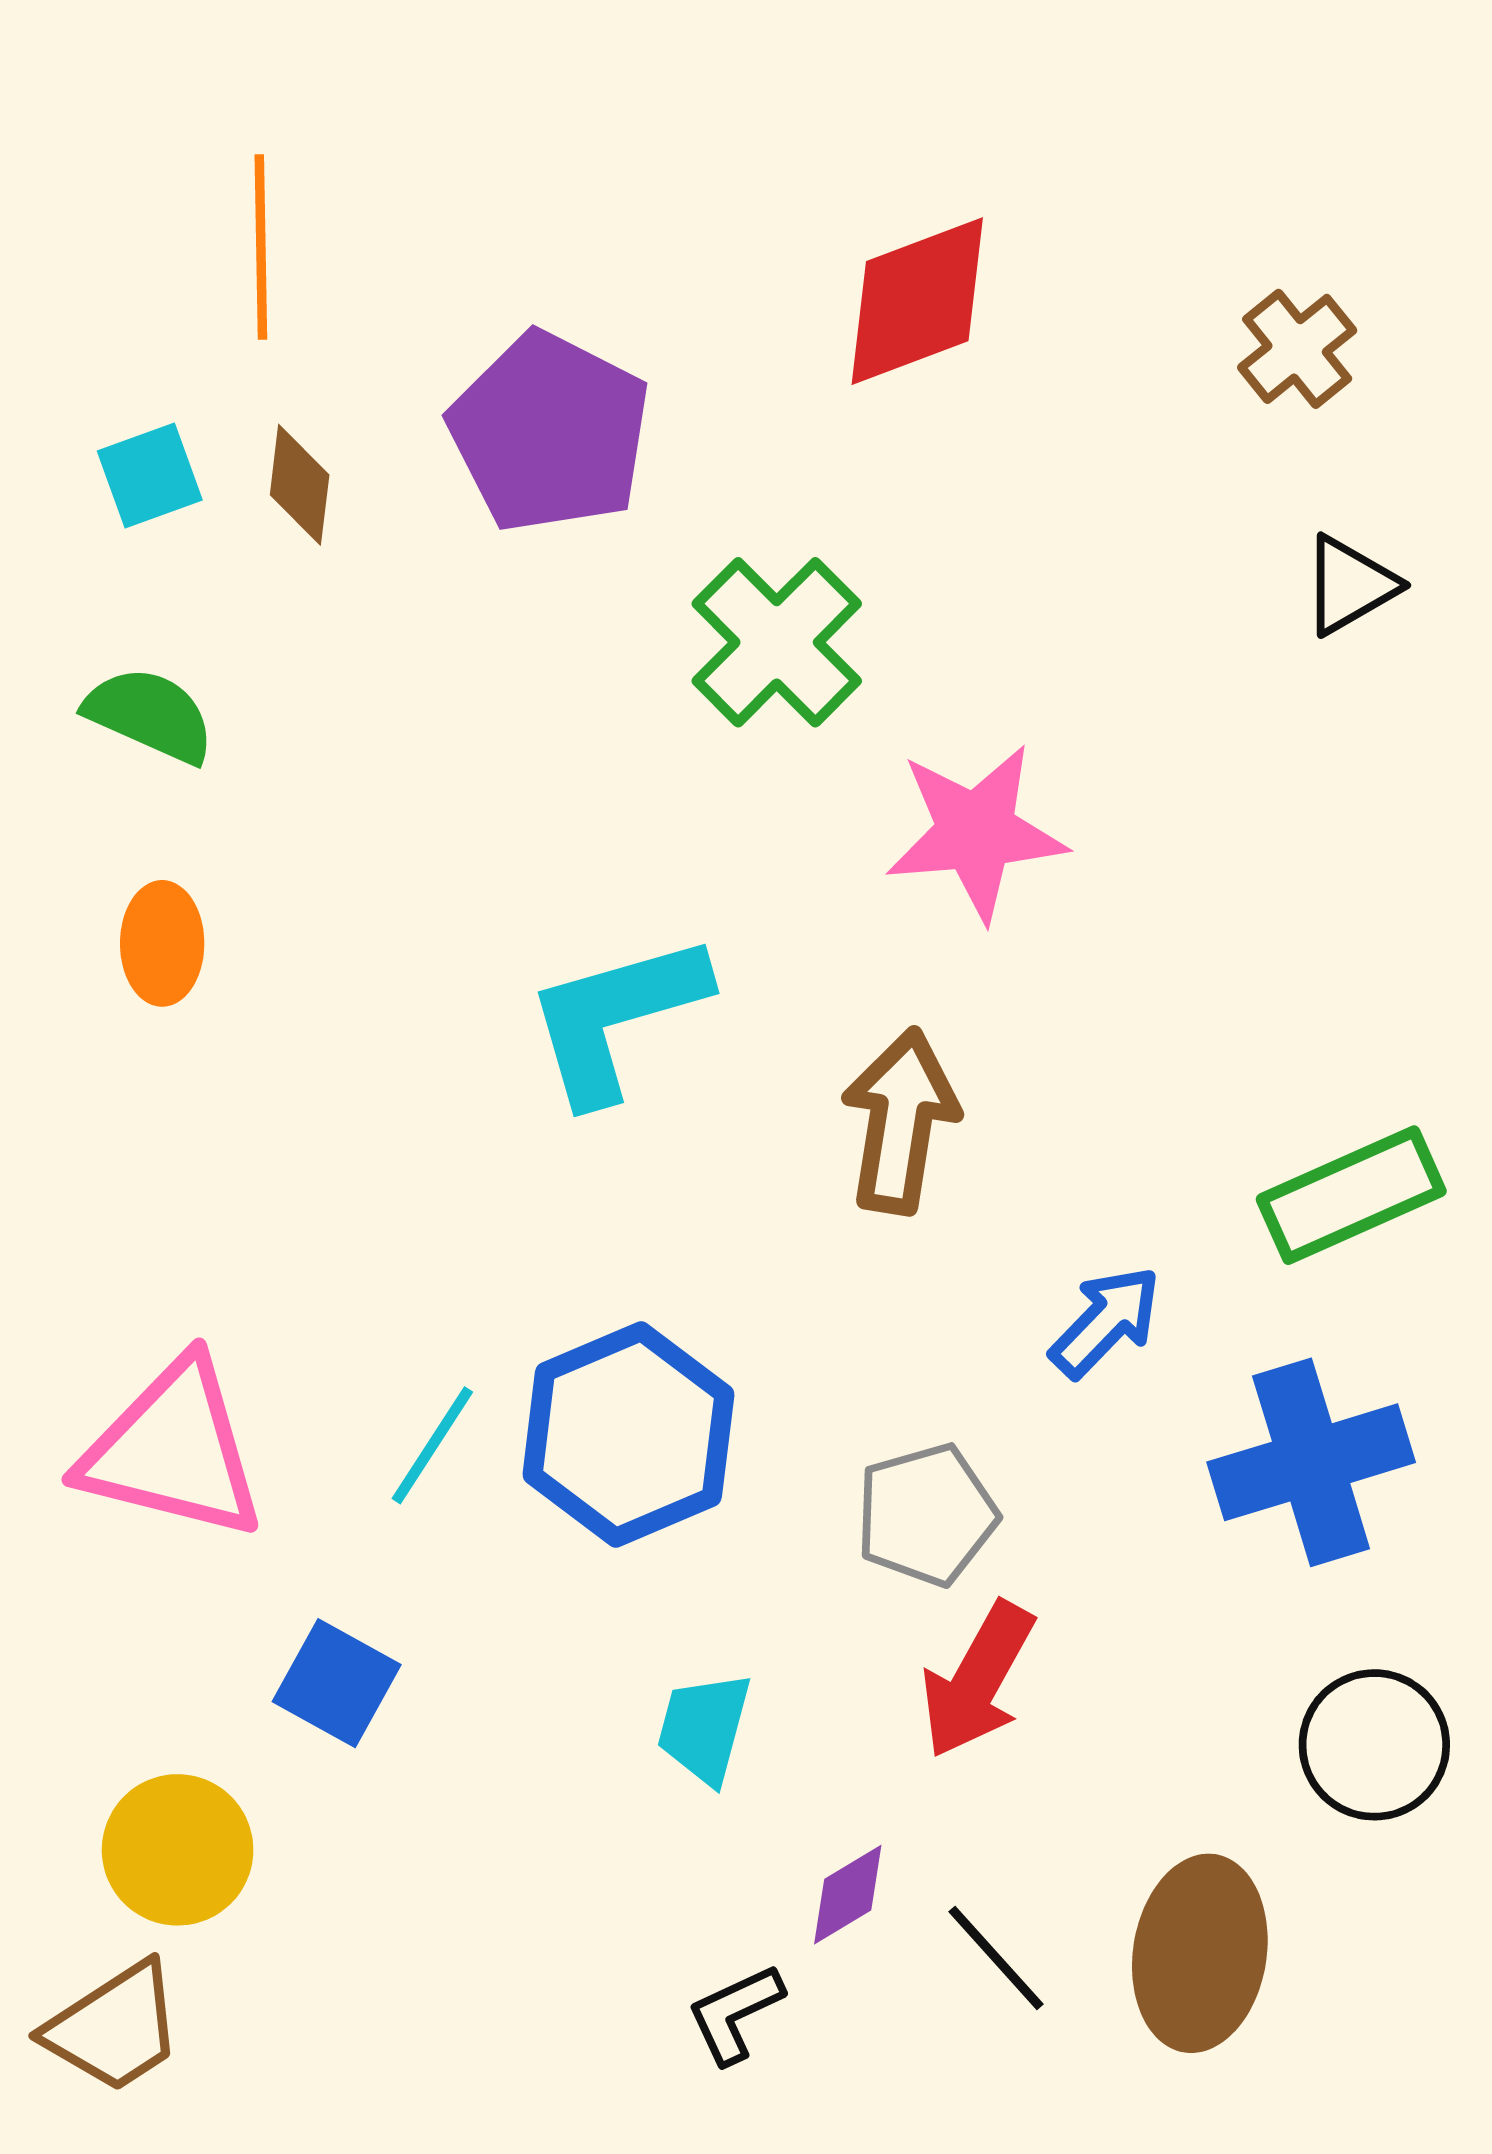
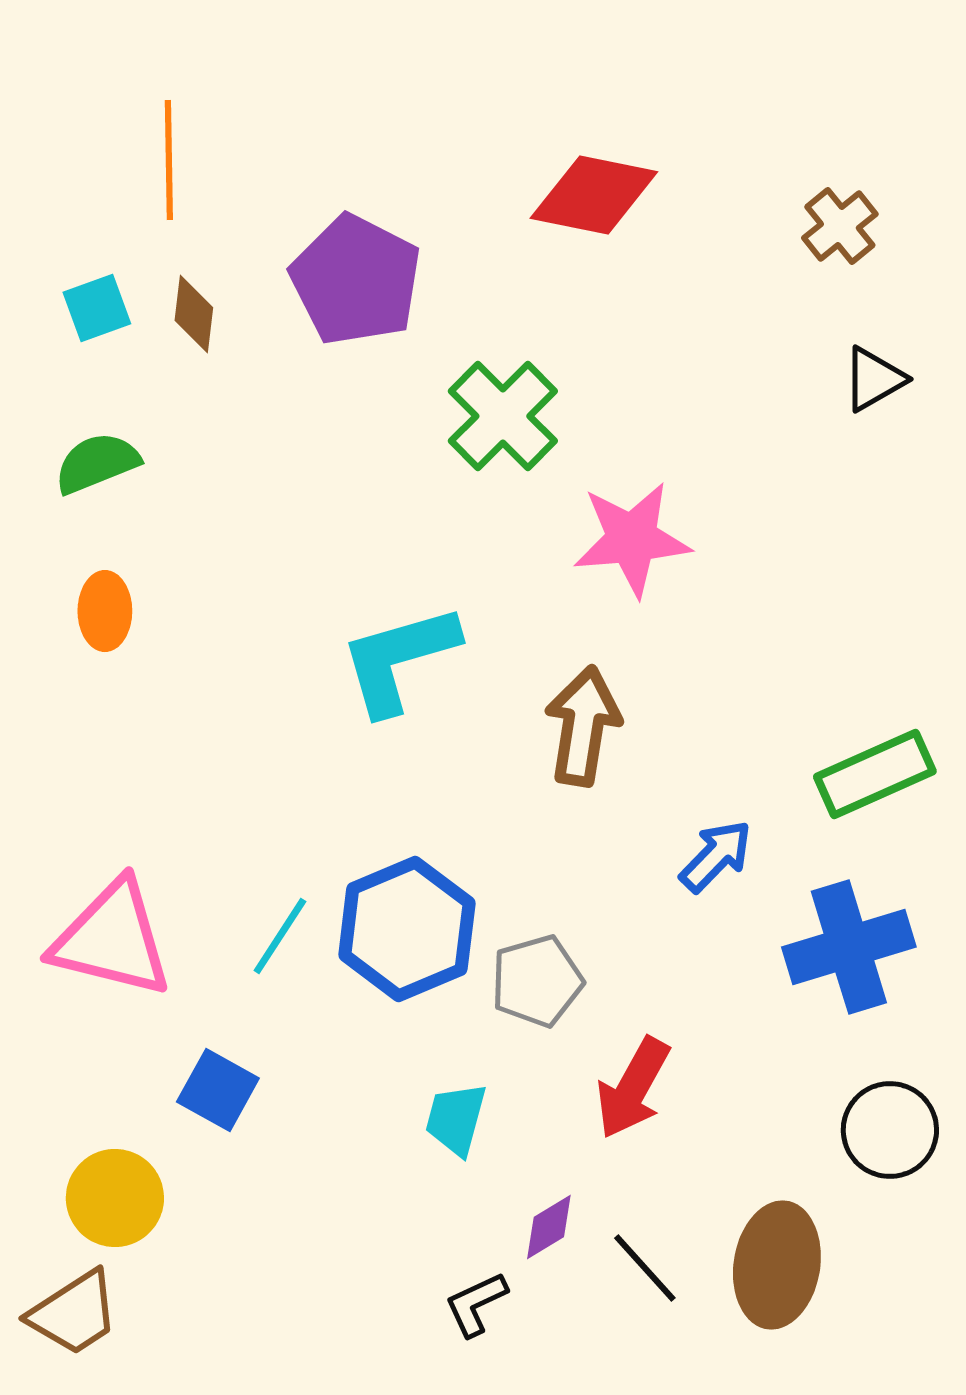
red diamond: (917, 301) -> (594, 195), turned 32
green semicircle: (150, 715) -> (97, 463), turned -46
gray pentagon: (927, 1515) -> (537, 981), moved

